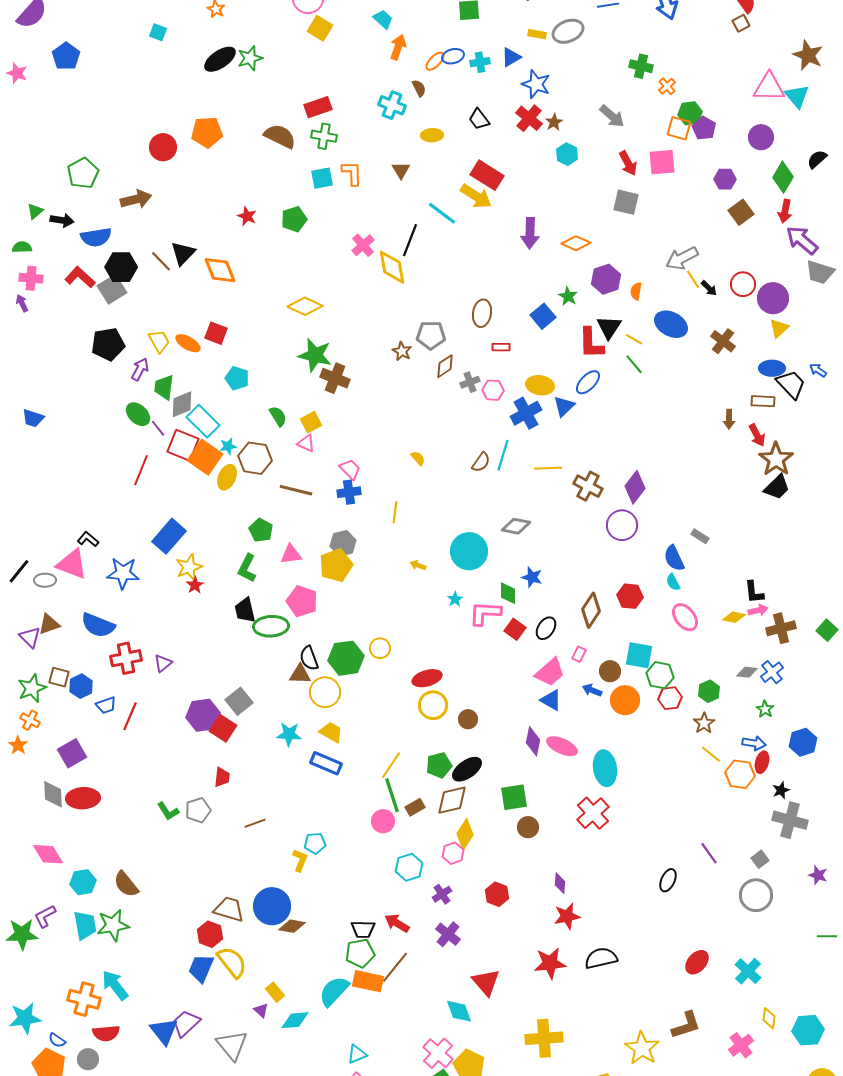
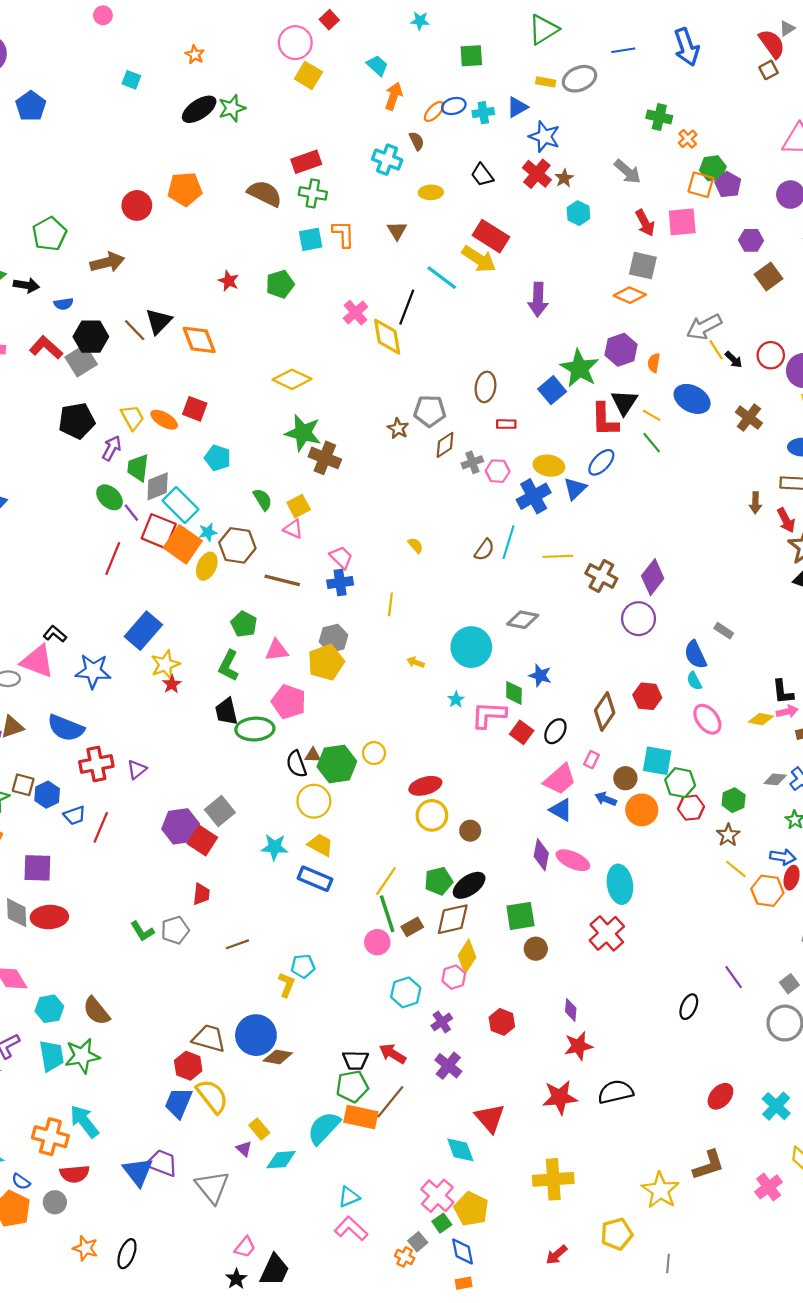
blue semicircle: (96, 237) -> (64, 304), size x0.6
orange diamond: (576, 243) -> (630, 295), moved
green star: (568, 296) -> (579, 368), size x1.8
brown triangle: (300, 674) -> (313, 755), moved, size x0.7
purple square: (72, 753) -> (37, 868), turned 32
purple trapezoid: (186, 1023) -> (162, 1163), turned 64

